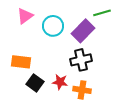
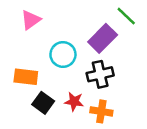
green line: (102, 13) -> (126, 16), turned 60
cyan circle: (53, 26) -> (63, 54), moved

